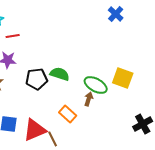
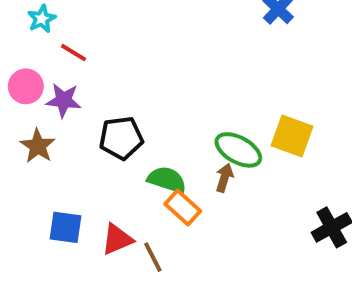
red line: (13, 36) -> (73, 53), turned 40
green semicircle: (60, 74) -> (167, 180), moved
red triangle: (35, 130) -> (117, 239), size x0.7

